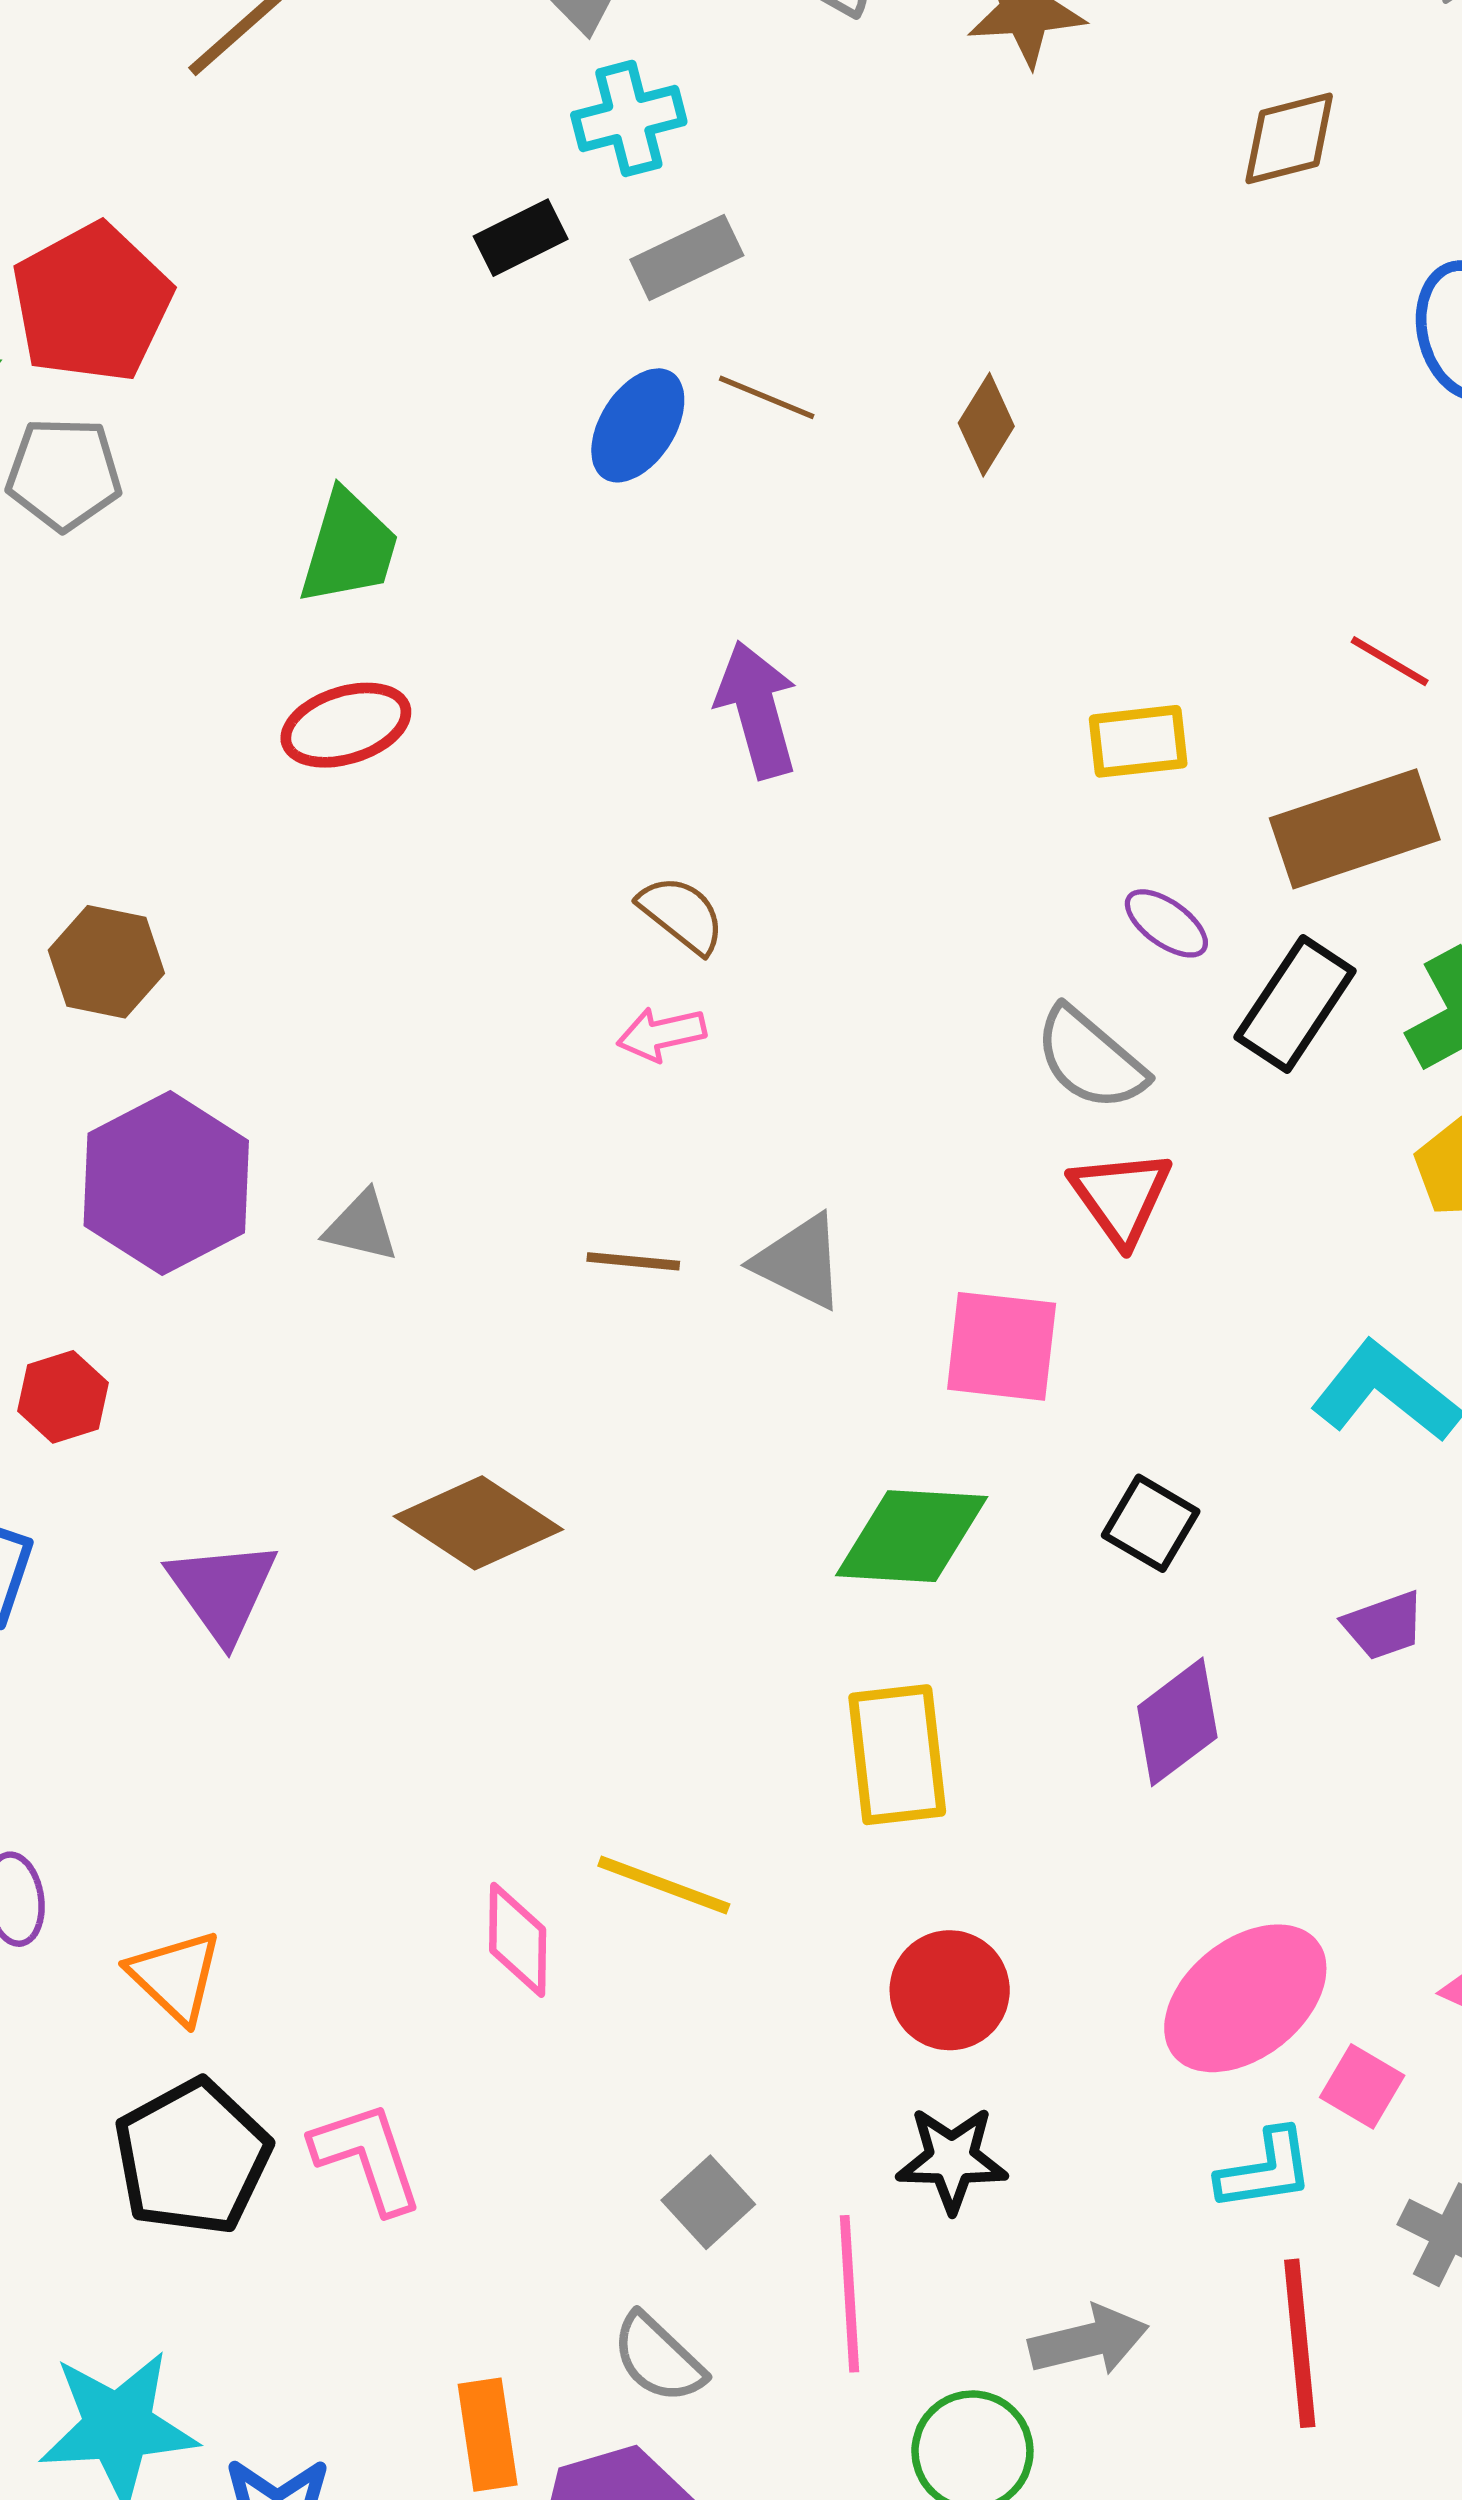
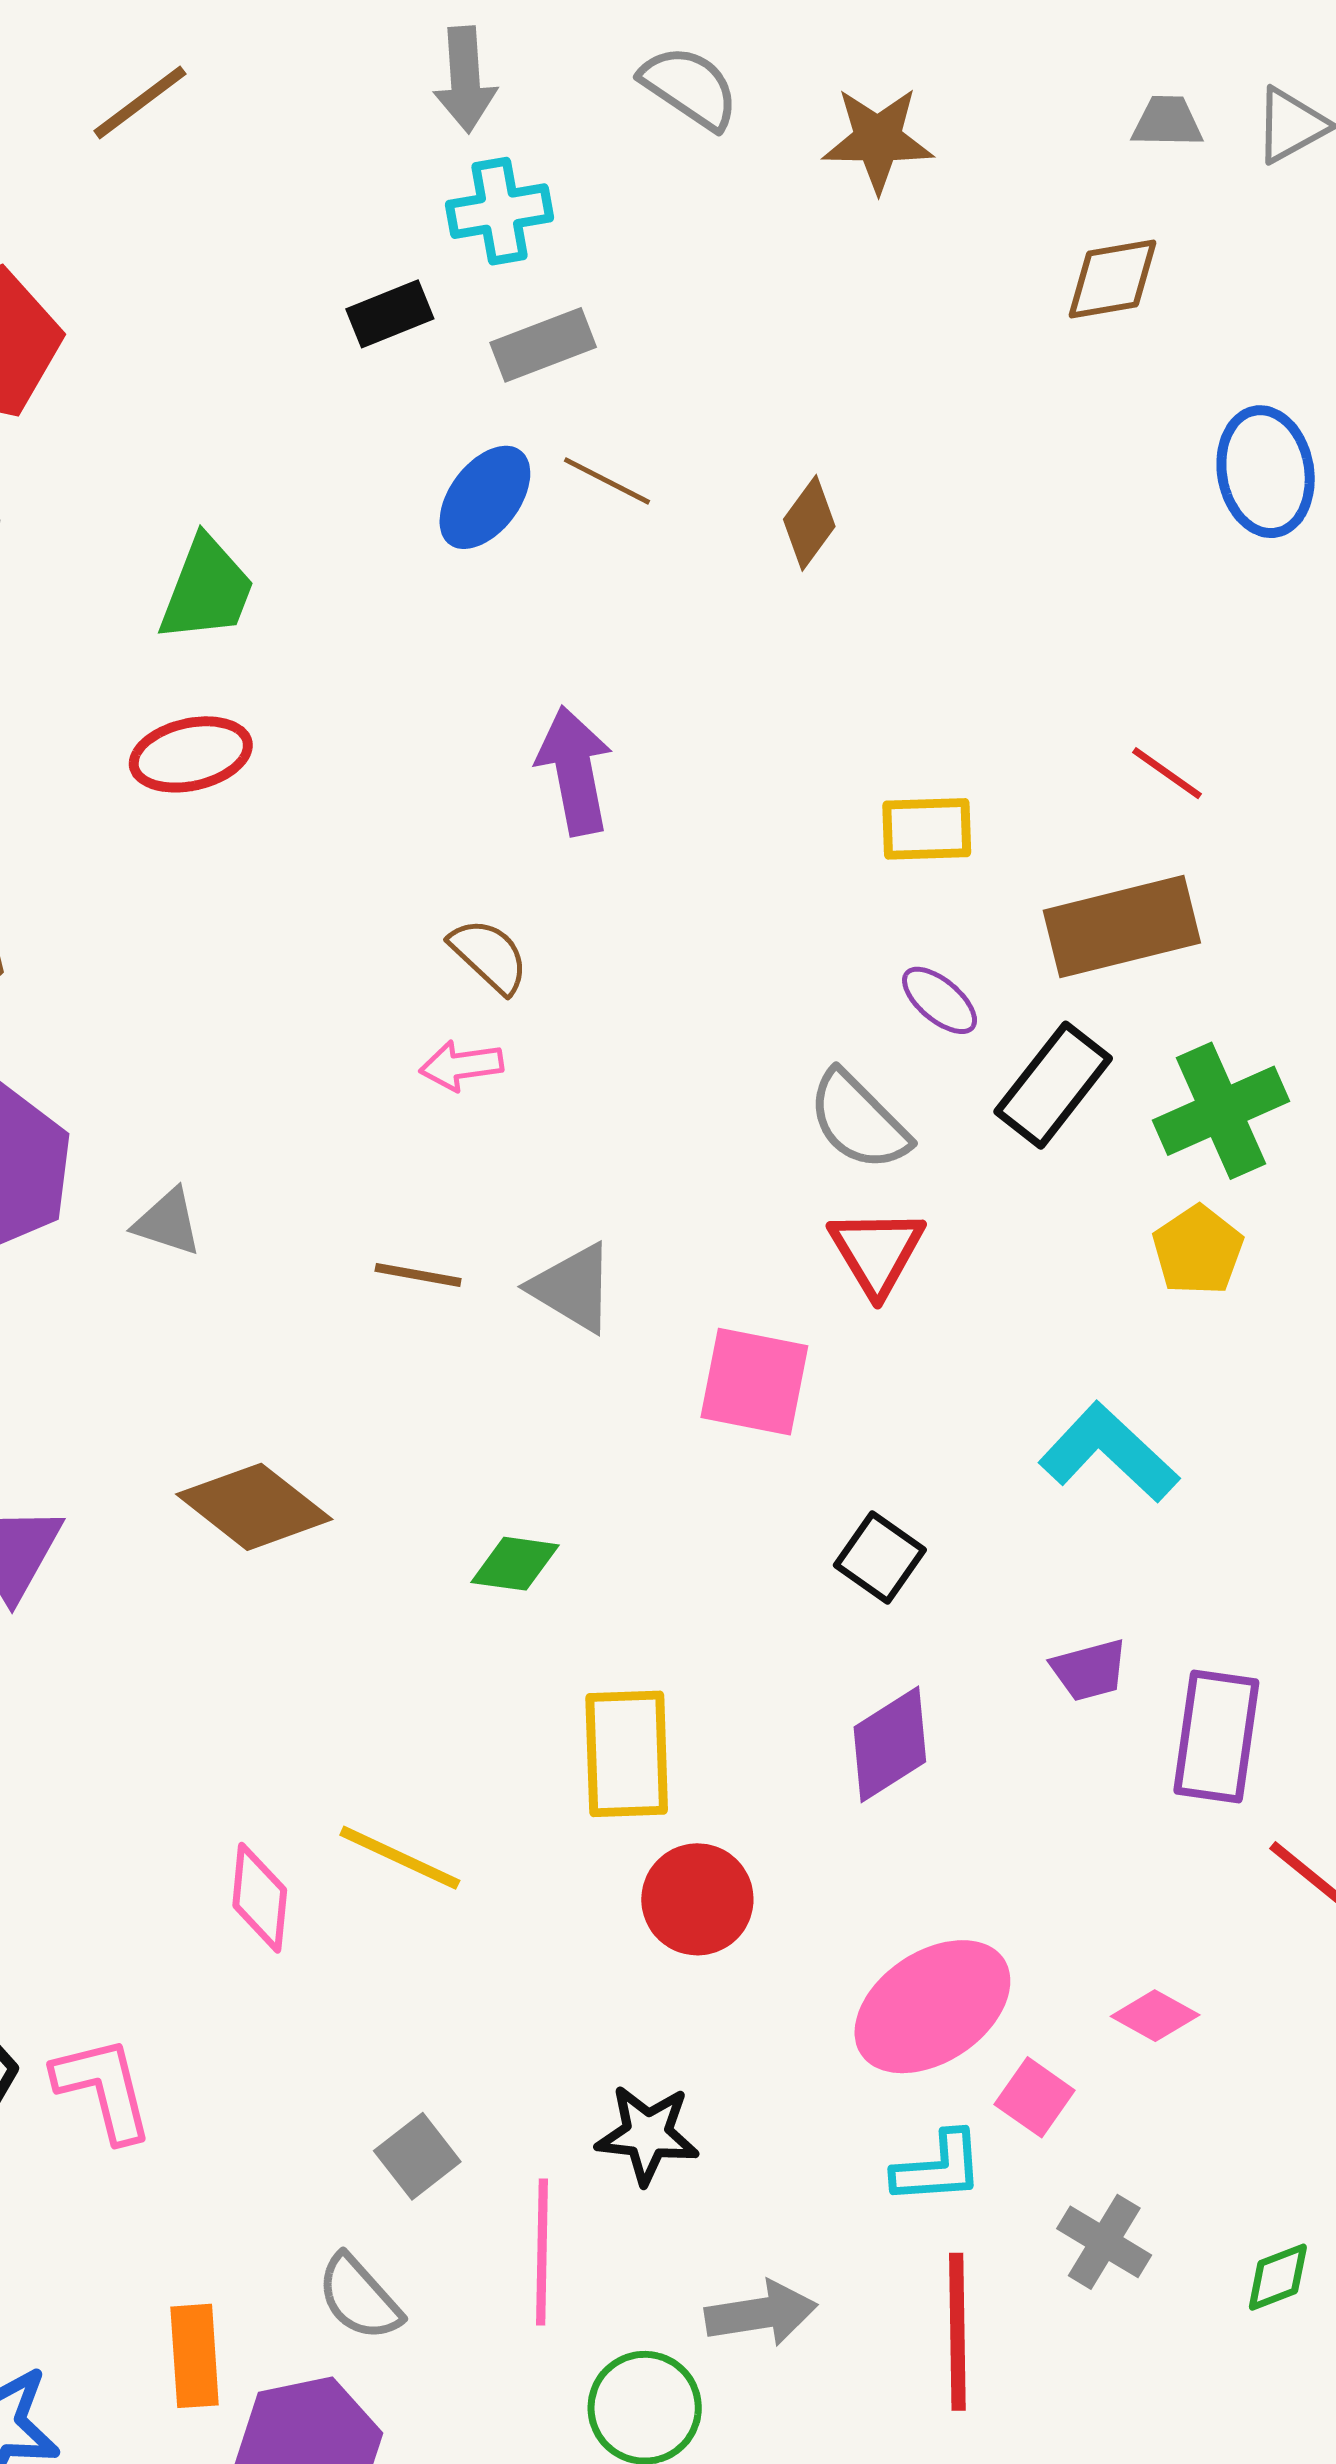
green diamond: (912, 1536) -> (515, 1564), moved, size x0.6
red circle: (950, 1990) -> (697, 1899), moved

